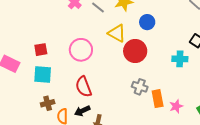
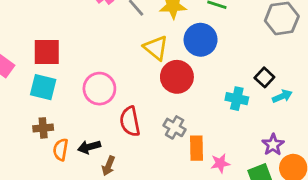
blue circle: (147, 22) -> (201, 40), size x1.5
red square: (41, 50) -> (47, 52), size x1.5
pink circle: (81, 50) -> (99, 89), moved
red semicircle: (84, 87) -> (130, 121), moved

